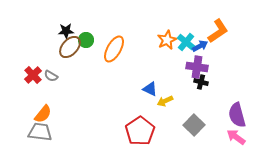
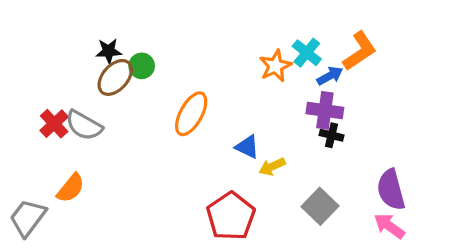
cyan cross: (186, 42) -> (307, 53), moved
orange ellipse: (114, 49) -> (191, 114), moved
gray semicircle: (51, 76) -> (84, 125), size x1.6
gray trapezoid: (40, 132) -> (28, 218), moved, turned -60

